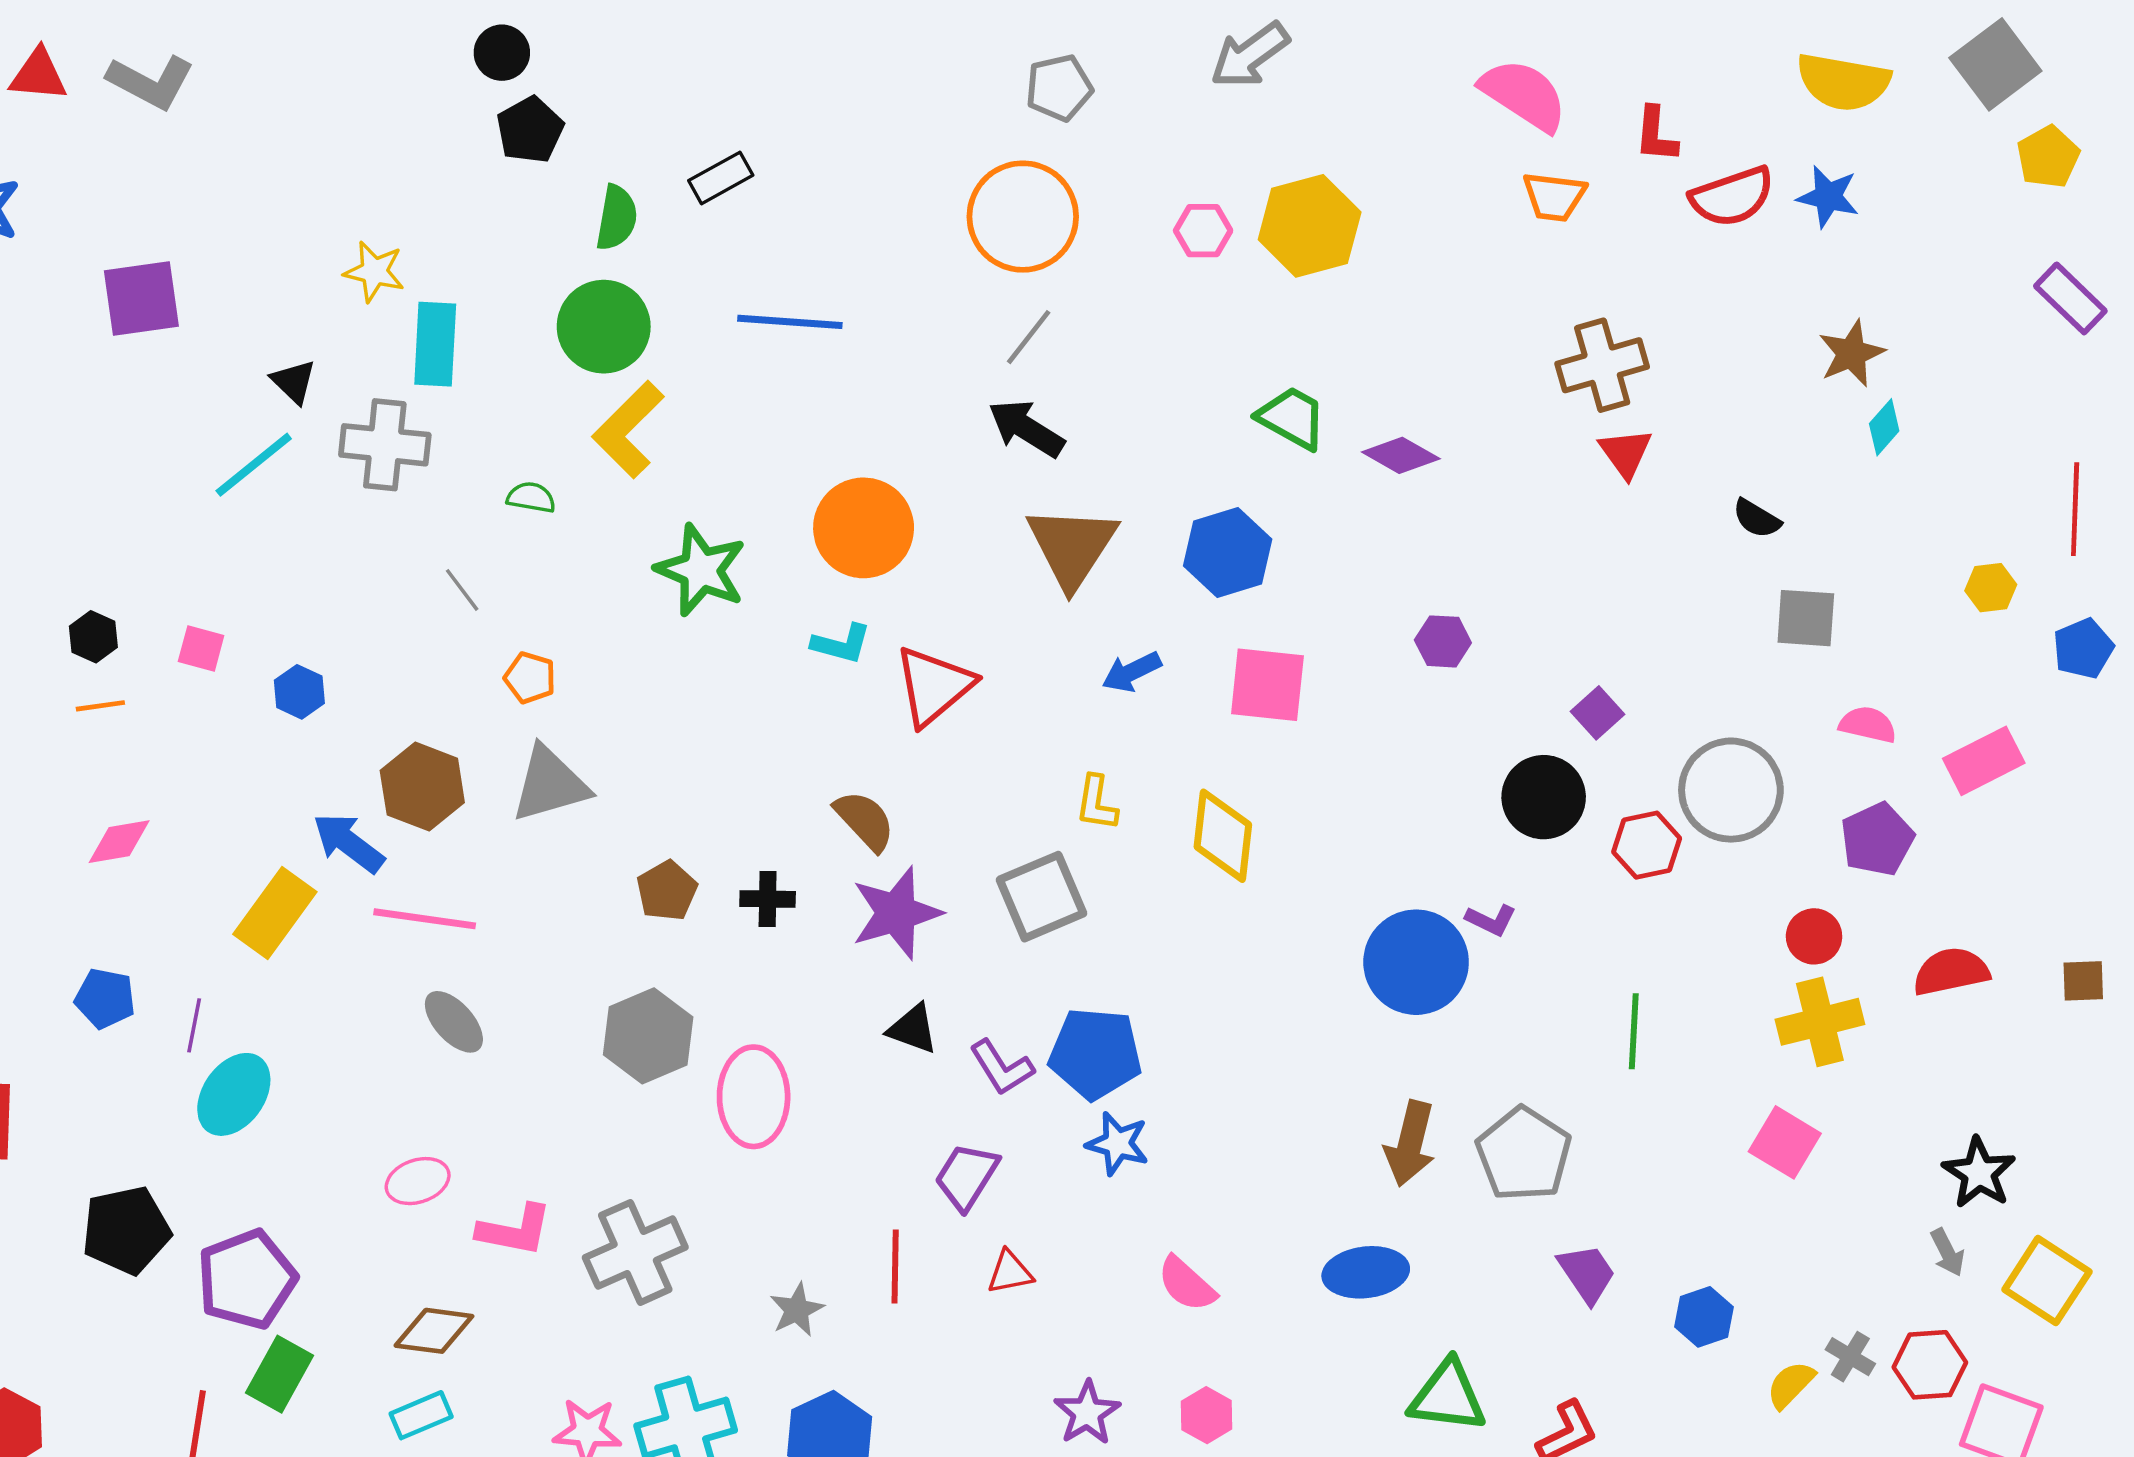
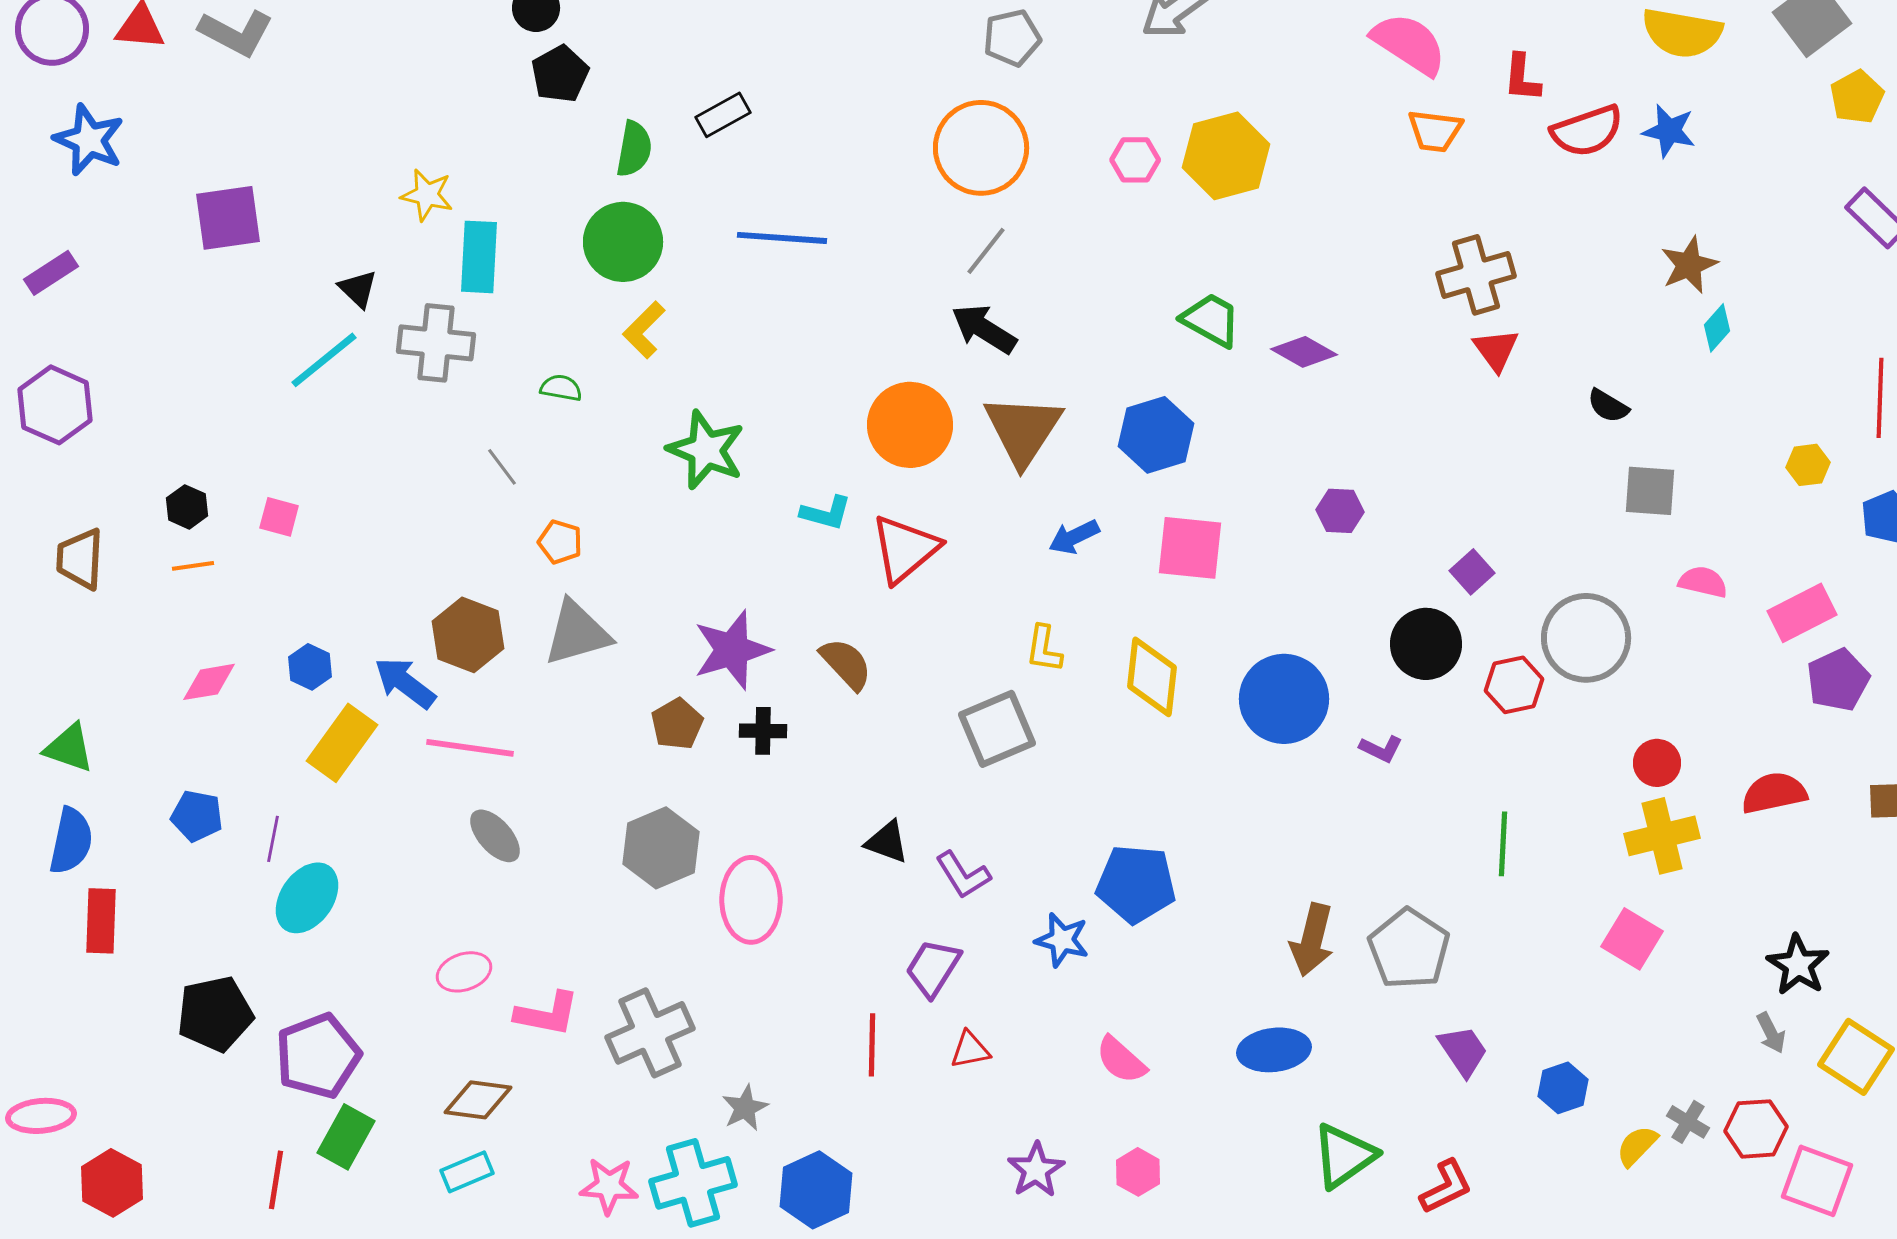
yellow L-shape: (628, 430) -> (644, 330), size x0.7
orange circle: (864, 528) -> (910, 425), moved
blue hexagon: (299, 692) -> (310, 667), moved
purple pentagon: (1877, 839) -> (1838, 680), moved
purple star: (896, 913) -> (732, 650), moved
blue circle: (1416, 962) -> (1284, 699), moved
blue pentagon: (1095, 1053) -> (1136, 884), moved
gray star: (797, 1310) -> (745, 1108), moved
green triangle: (1448, 1396) -> (1344, 1156), turned -42

